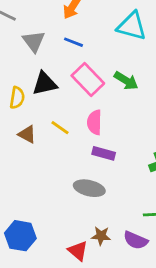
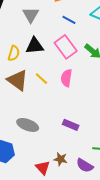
blue line: (73, 42) -> (69, 20), moved
brown triangle: (27, 134) -> (17, 80), size x1.6
purple rectangle: (104, 153) -> (71, 125), moved
gray ellipse: (89, 188) -> (28, 125), moved

